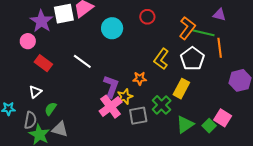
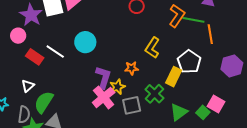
cyan circle: (112, 28) -> (85, 42), moved
white pentagon: (192, 59) -> (189, 62), moved
white line: (82, 61) -> (55, 52), moved
green semicircle: (51, 109) -> (44, 102), size x1.6

